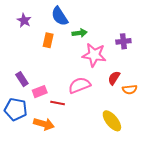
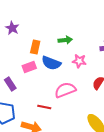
blue semicircle: (60, 16) -> (51, 63), moved, turned -36
pink star: (94, 55) -> (79, 61), size x0.6
pink rectangle: (40, 92) -> (29, 67), moved

